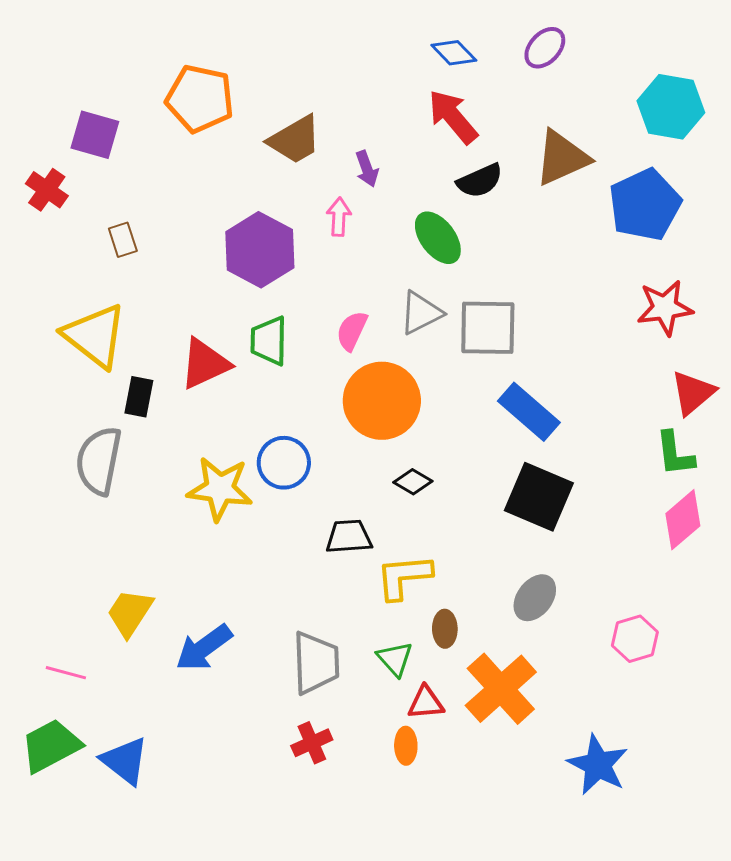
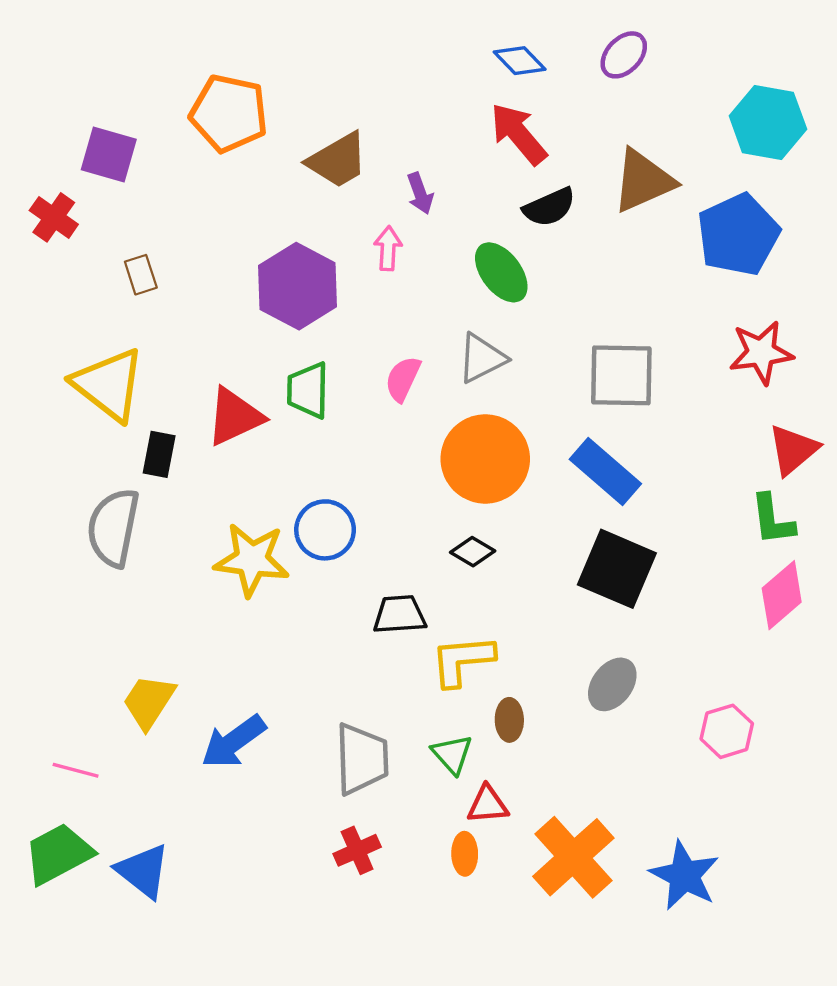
gray square: (488, 328) -> (621, 375), moved
orange circle: (382, 401) -> (485, 459), moved
orange cross: (501, 689) -> (573, 857), moved

